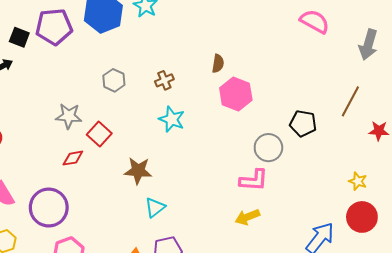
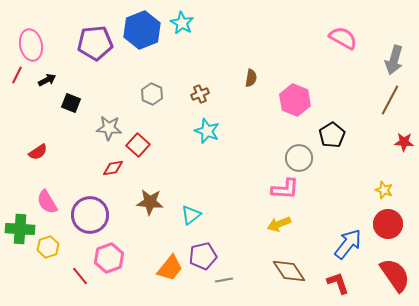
black square: (19, 37) -> (71, 103), moved
pink hexagon: (236, 94) -> (295, 100), moved
brown line: (350, 101) -> (390, 100), moved
black pentagon: (303, 123) -> (332, 135), turned 30
brown star: (138, 171) -> (150, 202), moved

